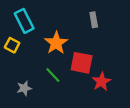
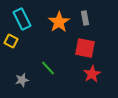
orange star: (56, 43) -> (59, 22), moved
red square: (82, 63) -> (85, 48), moved

